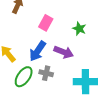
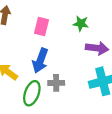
purple arrow: (64, 52) -> (97, 48), moved

